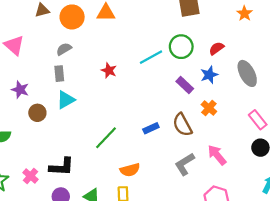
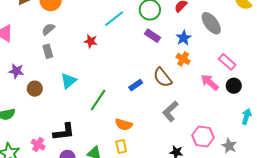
cyan line: (151, 57) -> (114, 19), moved
blue star: (209, 75) -> (184, 38), moved
purple rectangle: (185, 85) -> (152, 36), moved
cyan triangle: (66, 100) -> (69, 81), moved
pink arrow: (217, 155) -> (210, 82), moved
orange semicircle: (130, 170) -> (124, 124), turned 42

